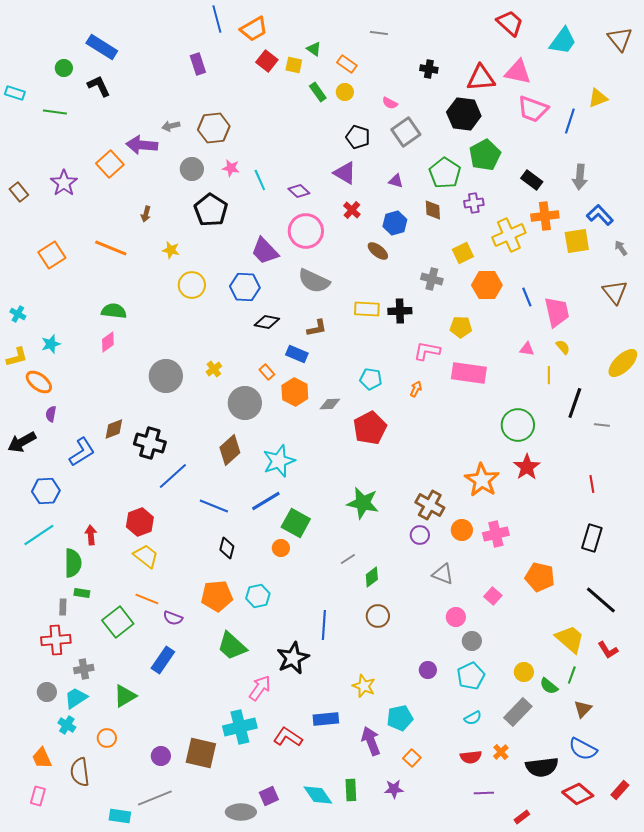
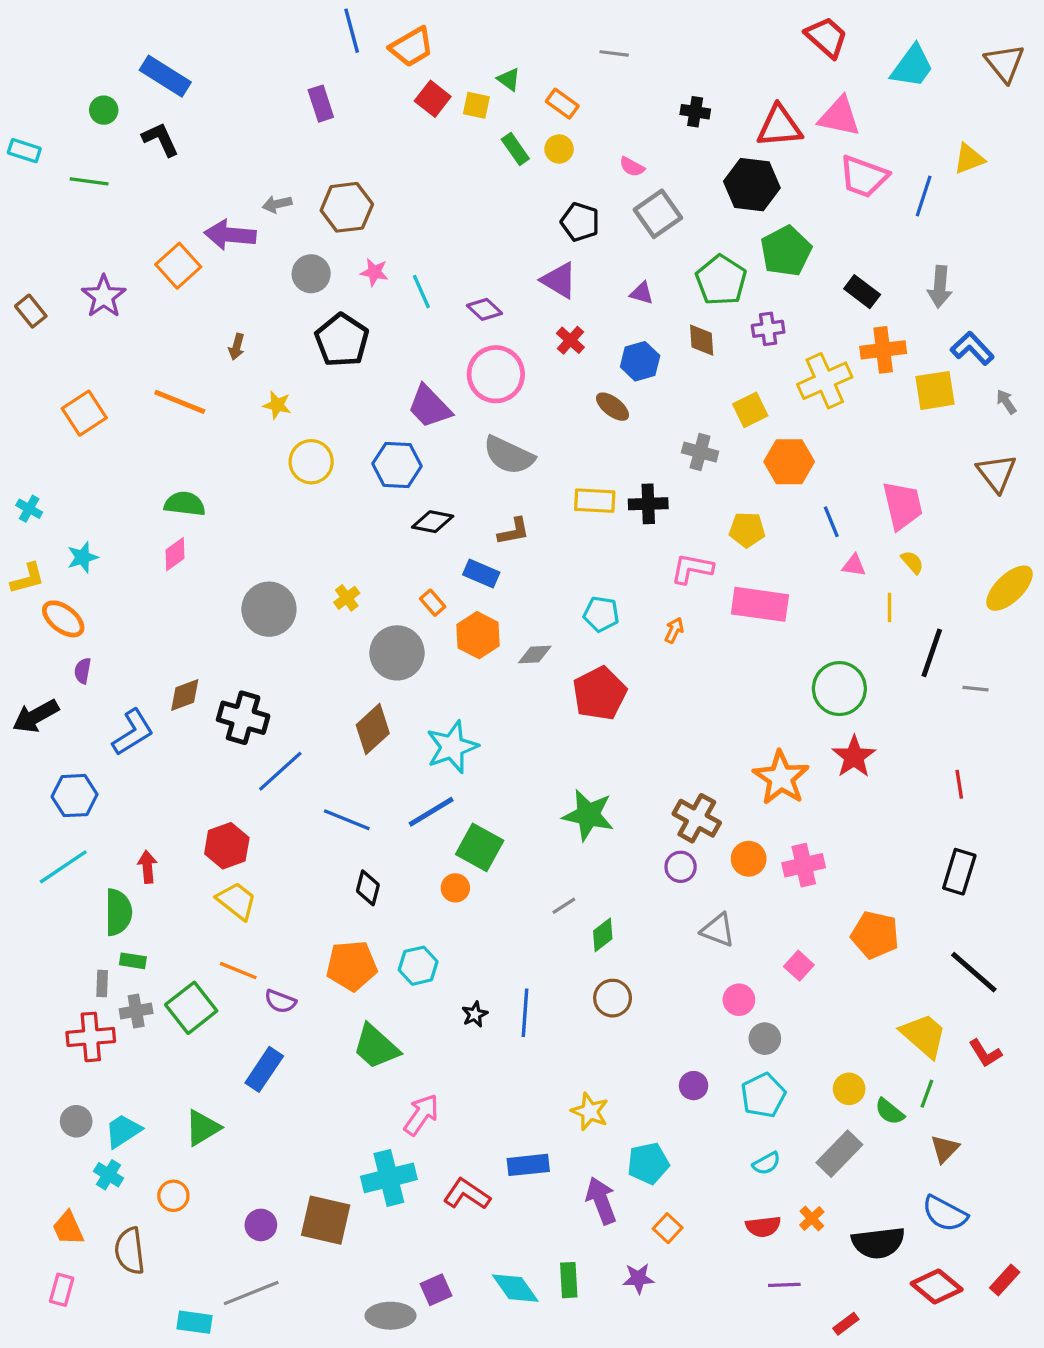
blue line: (527, 297) -> (831, 522), moved
black star: (293, 658) -> (475, 1014), moved, size x0.5
gray cross: (84, 669) -> (136, 1011), moved

